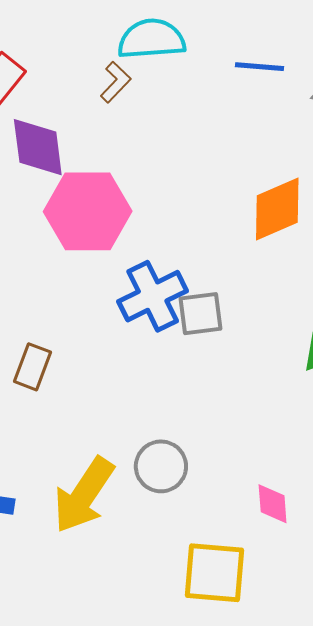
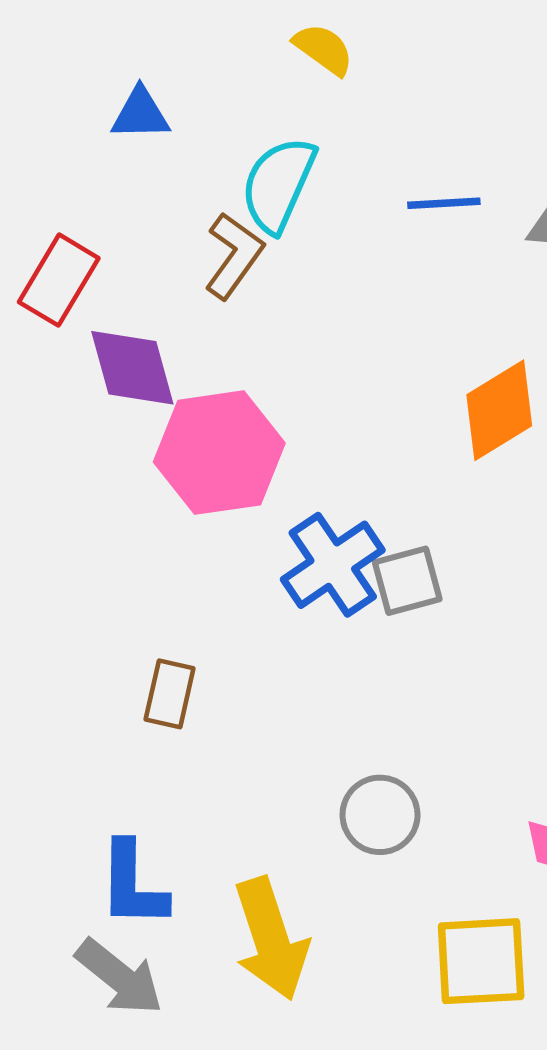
cyan semicircle: (151, 39) -> (278, 184), turned -54
brown L-shape: (116, 82) -> (234, 256), size x1.4
yellow arrow: (84, 495) -> (271, 939), moved, turned -44

